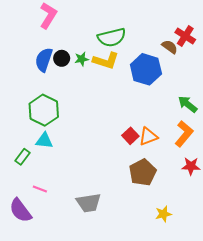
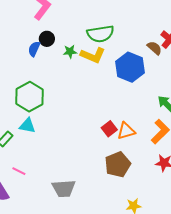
black circle: (62, 58) -> (47, 39), moved
blue semicircle: (44, 60) -> (34, 49), size x0.7

